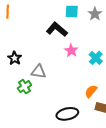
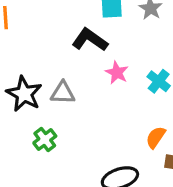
black star: (15, 58) -> (24, 94), size x1.5
gray triangle: (39, 72) -> (63, 93), moved

